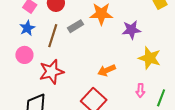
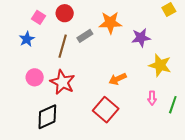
blue star: (27, 28) -> (27, 39), moved
pink circle: (24, 55) -> (35, 77), moved
red star: (51, 72) -> (62, 82), turned -30

